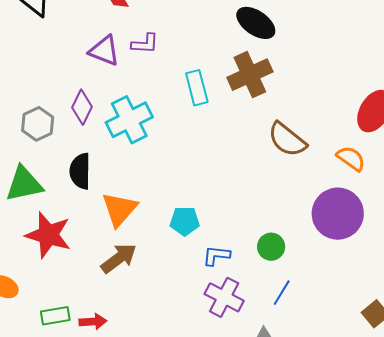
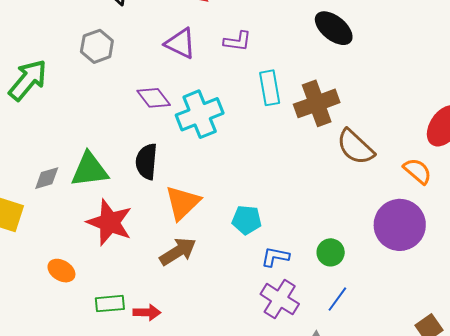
purple L-shape: (145, 44) -> (237, 41), moved
brown cross: (250, 75) -> (317, 103), moved
purple diamond: (82, 107) -> (154, 98), turned -68
gray hexagon: (38, 124) -> (97, 46), moved

